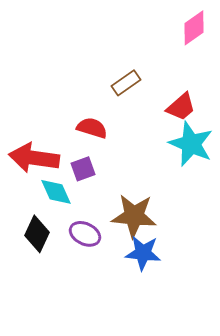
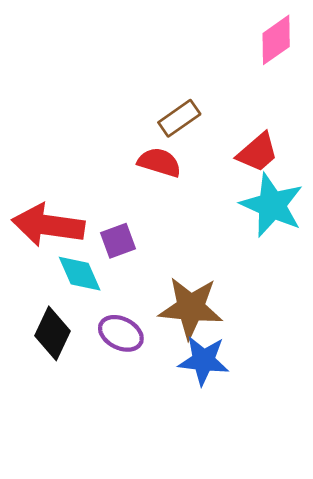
red semicircle: (92, 128) -> (159, 162), moved

